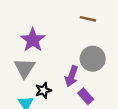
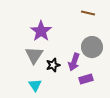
black star: (43, 90) -> (53, 65), moved
purple rectangle: (86, 96) -> (86, 79), turned -64

